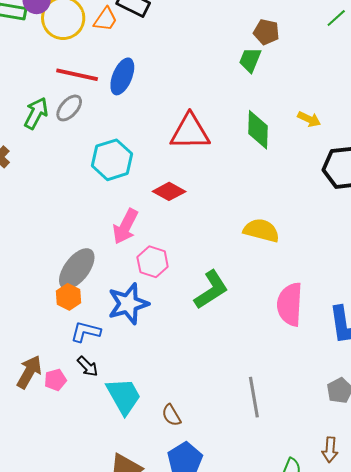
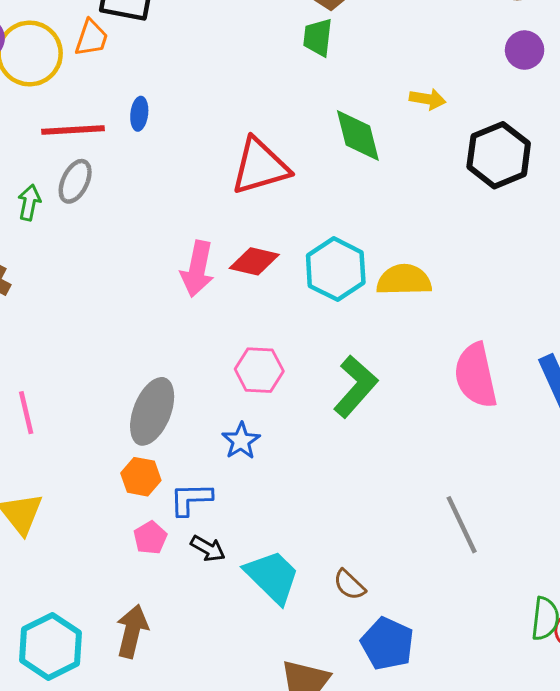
blue ellipse: (122, 76) -> (139, 114), size x0.6
green arrow: (36, 113) -> (29, 202), size x0.7
cyan hexagon: (112, 160) -> (336, 269), moved
pink arrow: (125, 226) -> (197, 269), moved
orange hexagon: (69, 297) -> (141, 477), moved
blue star: (128, 304) -> (241, 441), size x0.6
brown arrow: (29, 372) -> (132, 631), moved
pink pentagon: (55, 380) -> (150, 538), moved

